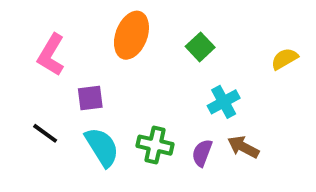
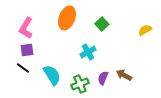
purple square: (90, 98) -> (27, 50), moved
cyan cross: (224, 102) -> (88, 52), moved
green cross: (155, 145) -> (80, 84), moved, turned -36

